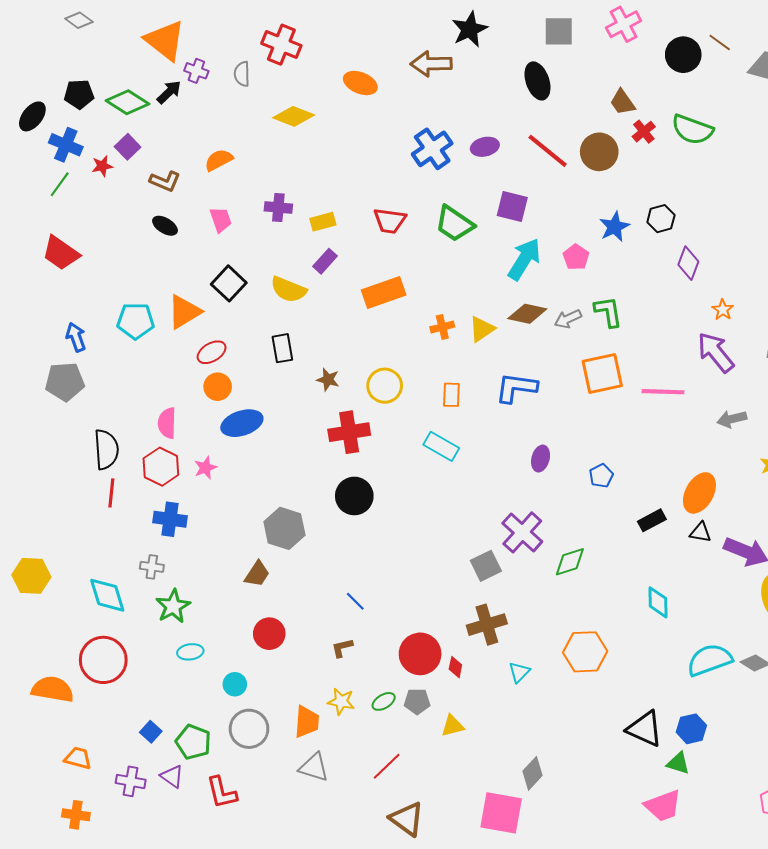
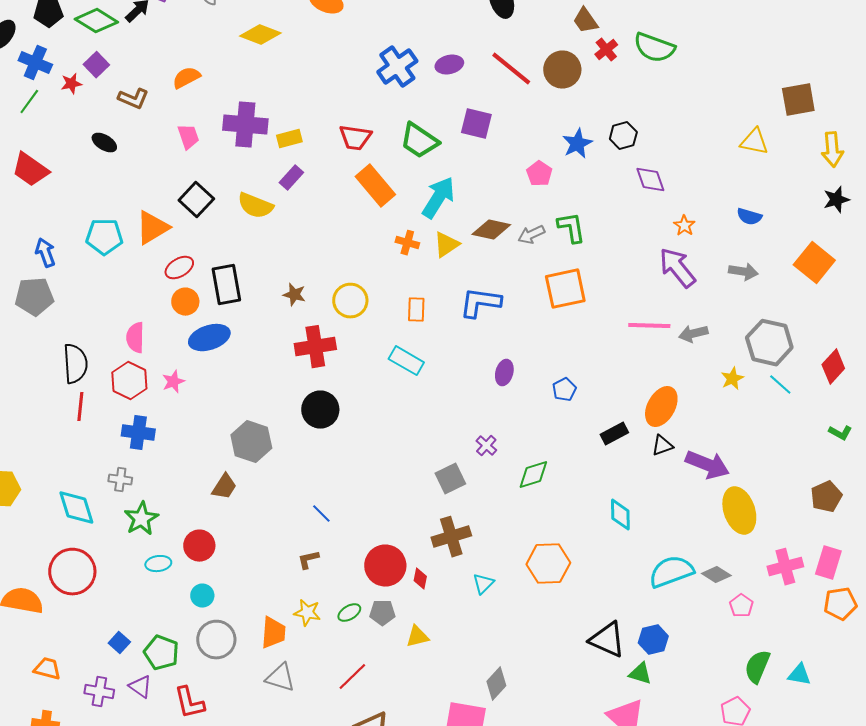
purple cross: (278, 208) -> (245, 125), size x1.6
black ellipse: (165, 226) -> (104, 143), moved
cyan arrow: (524, 259) -> (438, 198), moved
purple diamond: (688, 263) -> (650, 180), turned -40
orange rectangle: (384, 293) -> (375, 186), moved, turned 69
orange cross: (442, 327) -> (407, 243), turned 30
black rectangle: (282, 348) -> (226, 285), moved, size x1.4
pink line: (663, 392) -> (649, 326), moved
purple cross: (522, 532) -> (486, 446), size x0.5
black triangle: (700, 532) -> (662, 446), turned -30
red circle: (269, 634) -> (199, 546), moved

